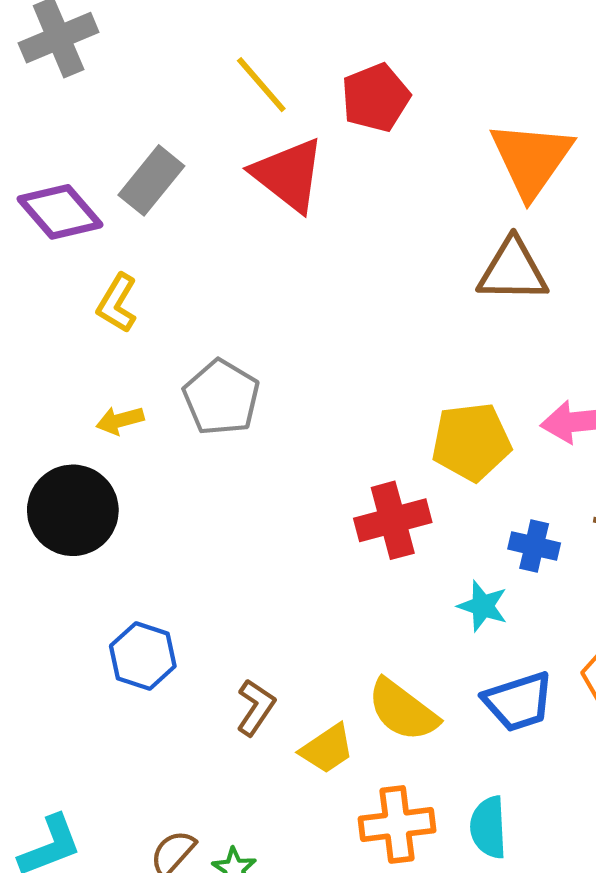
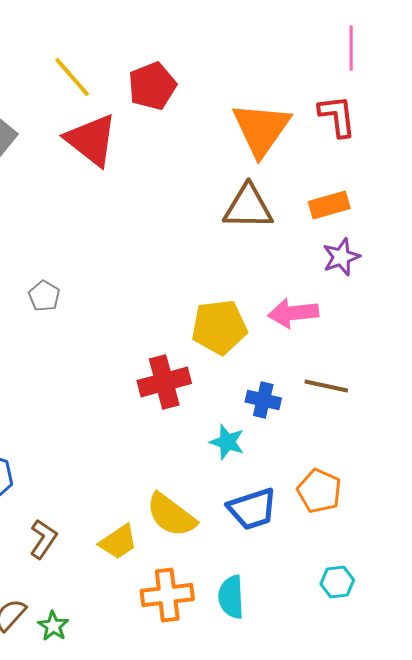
gray pentagon: (221, 397) -> (44, 296), size x0.6
brown L-shape: (256, 707) -> (43, 539), moved

